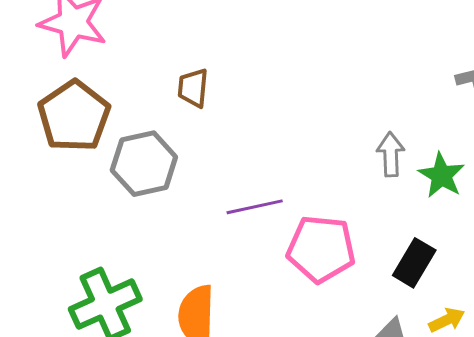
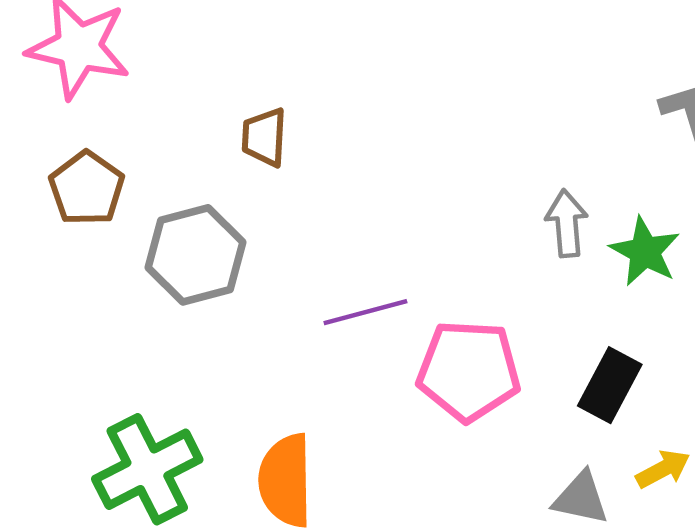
brown pentagon: (74, 116) -> (87, 188), size x0.7

